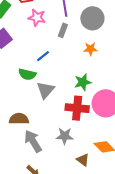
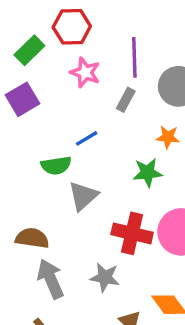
green semicircle: (27, 74) -> (56, 165), turned -30
green star: (83, 82) -> (147, 173), moved

